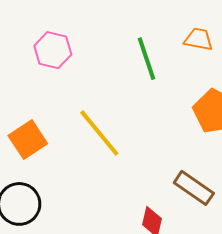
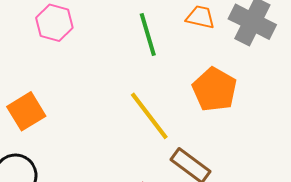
yellow line: (99, 133) -> (149, 116), moved

